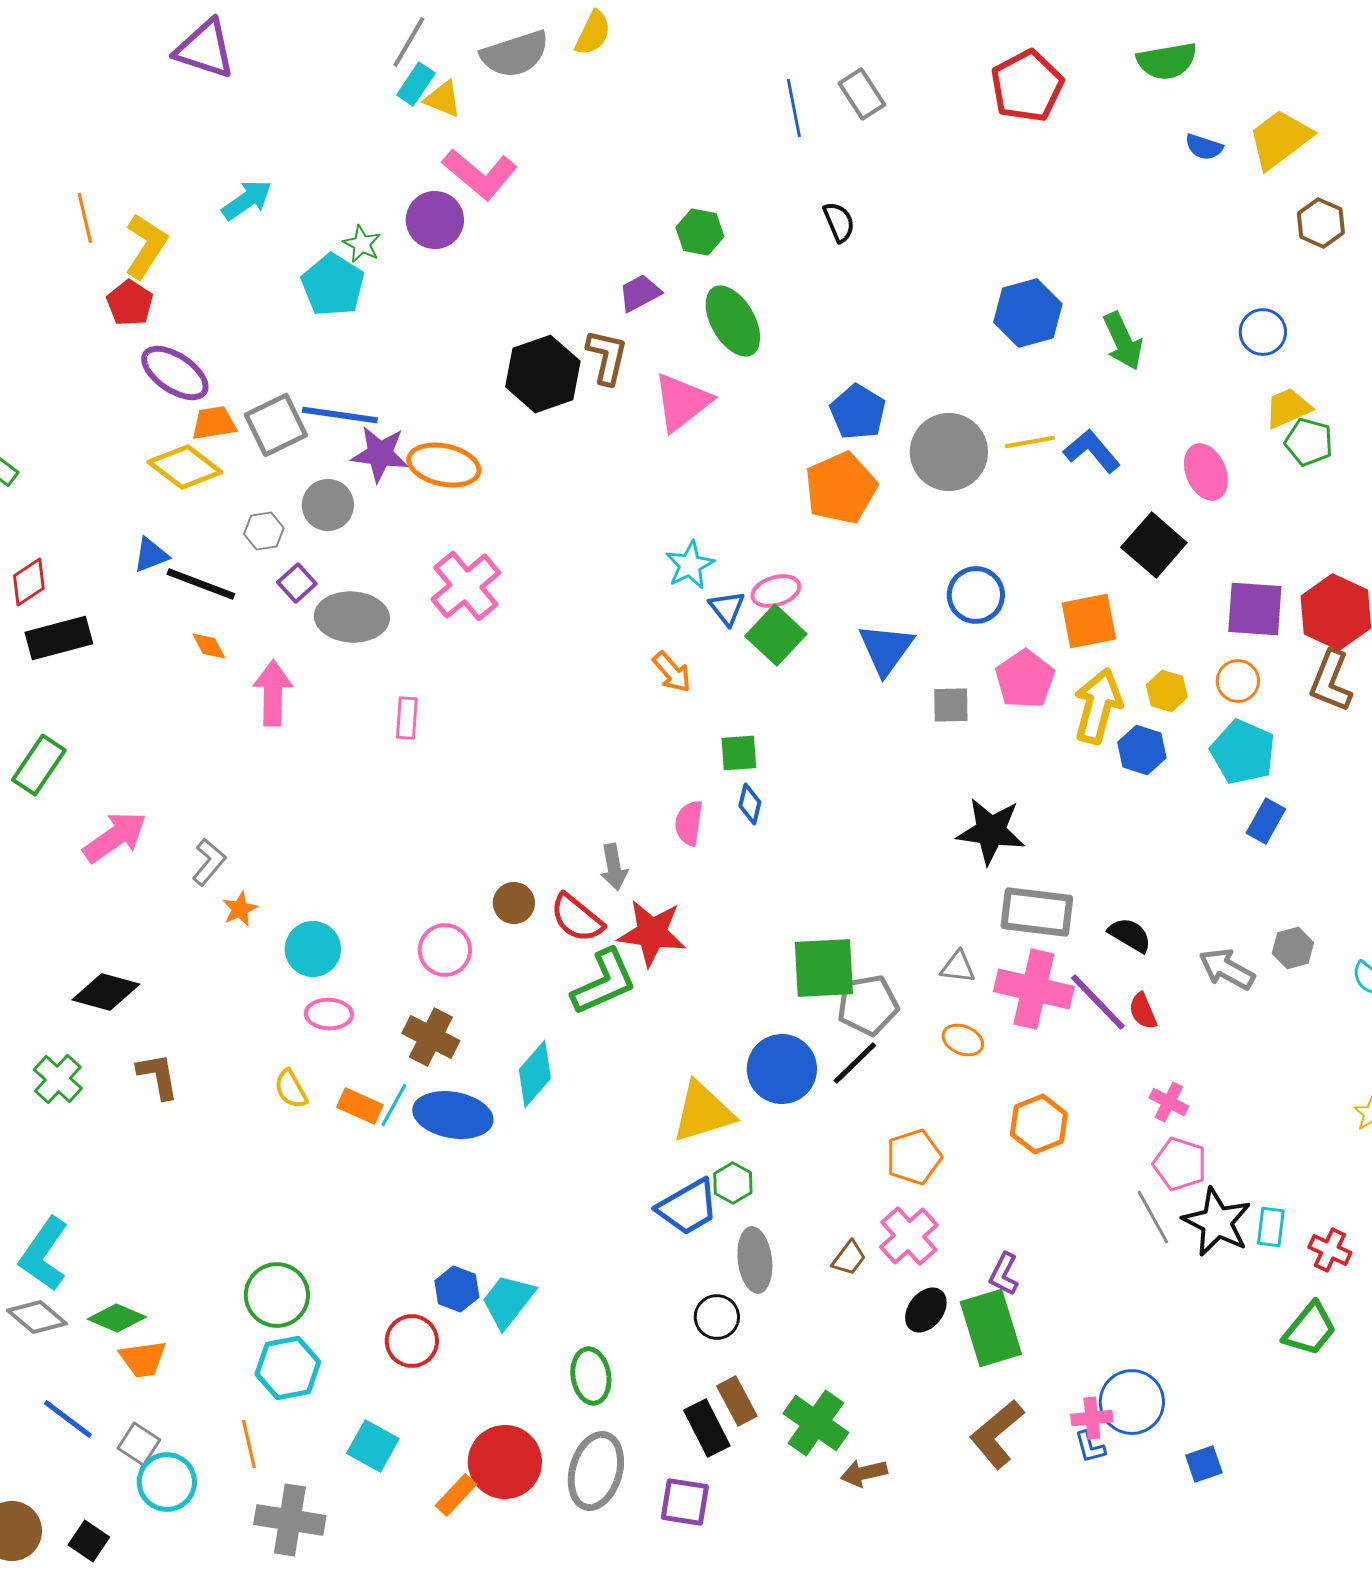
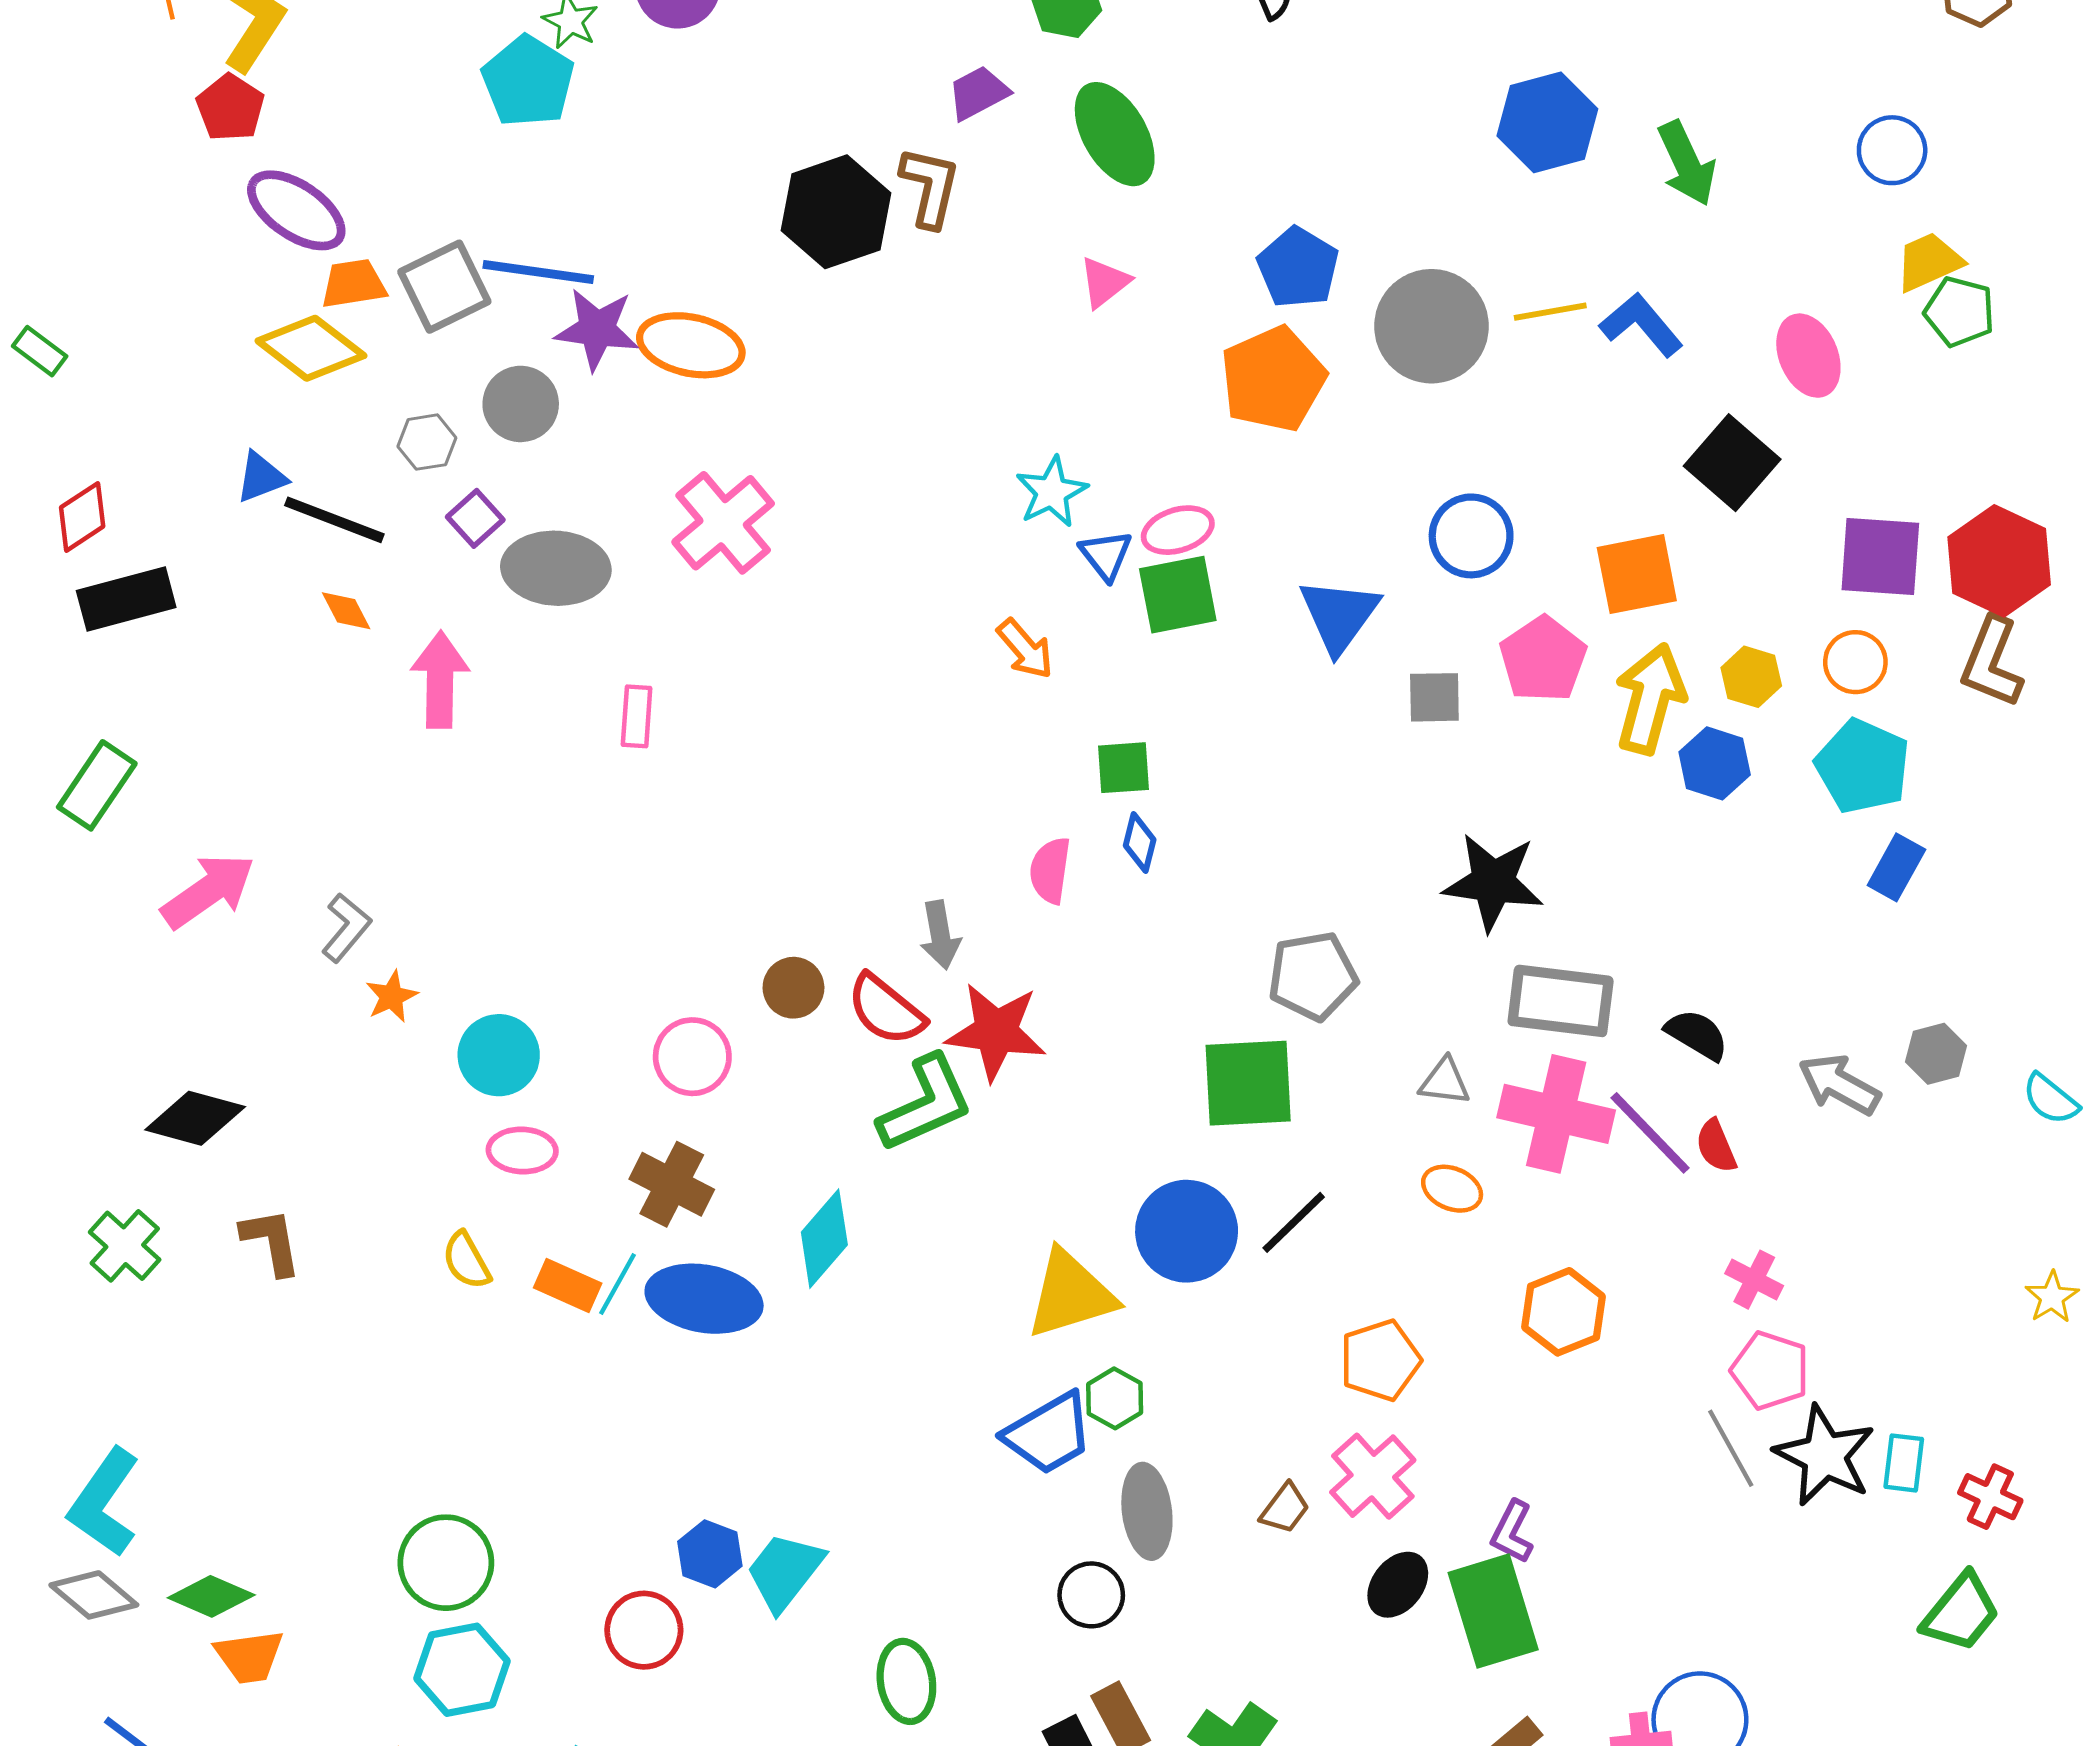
pink triangle: (682, 402) -> (1104, 282), moved, size x0.6
green square: (776, 635) -> (1178, 595), turned 36
gray pentagon: (868, 1005) -> (1313, 976), moved

